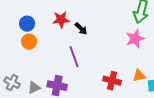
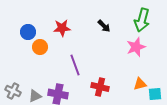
black arrow: (81, 29) -> (104, 26), moved
orange circle: (29, 42) -> (40, 47), moved
red cross: (112, 81) -> (100, 87), moved

